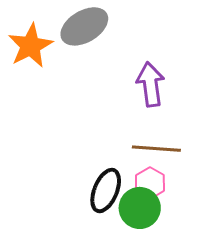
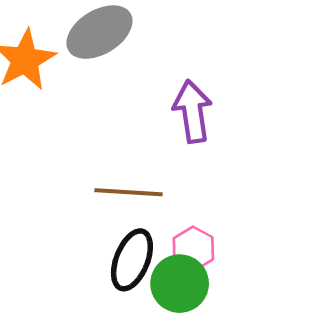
brown line: (156, 149) -> (129, 192), moved

